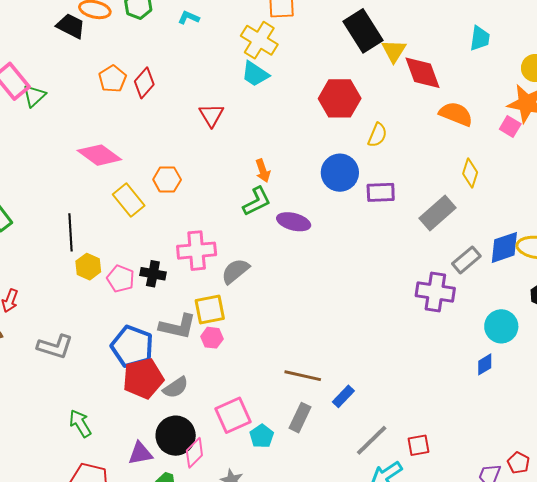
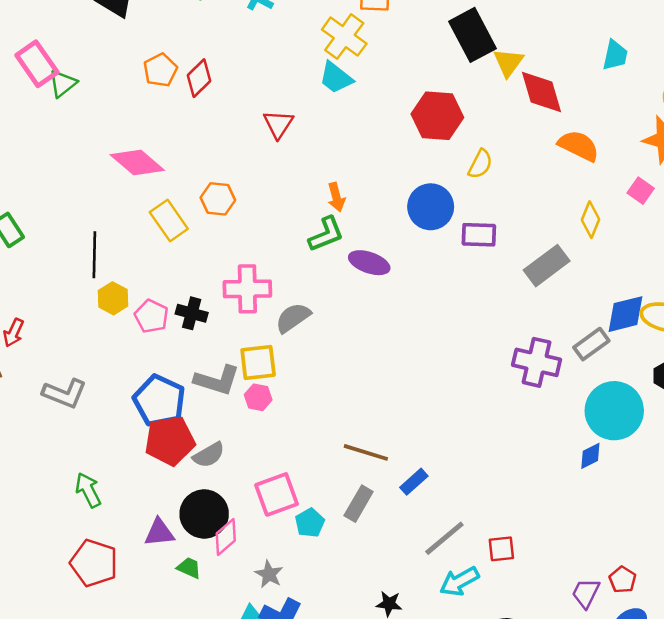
pink square: (510, 127) -> (641, 191), moved
gray rectangle: (466, 260) -> (591, 344), moved
cyan circle: (501, 326) -> (614, 411), size x1.4

